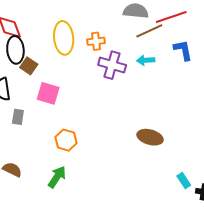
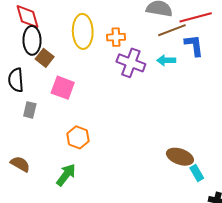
blue L-shape: (183, 50) -> (194, 45), moved
brown ellipse: (150, 137) -> (180, 157), moved
cyan rectangle: (184, 181) -> (197, 173), moved

